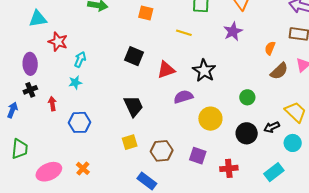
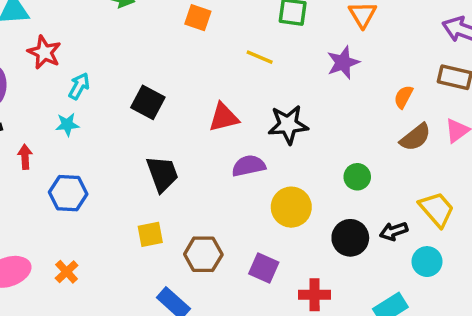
black square: (134, 56) -> (148, 102), moved
black star: (204, 71) -> (288, 125), turned 30

